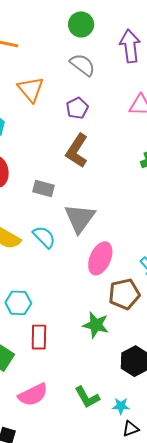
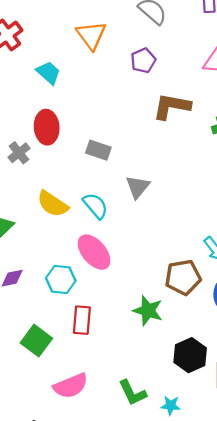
brown L-shape: (77, 151) -> (172, 106), moved, turned 64
gray triangle: (80, 218) -> (138, 187), size x0.7
pink ellipse: (100, 258) -> (94, 252), moved, turned -68

